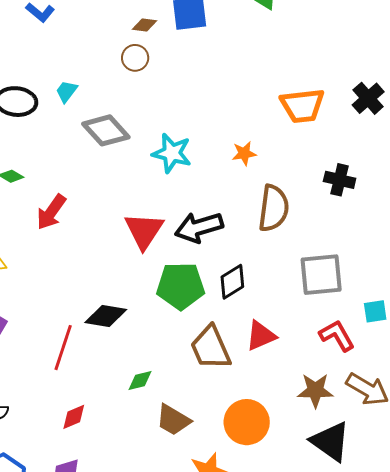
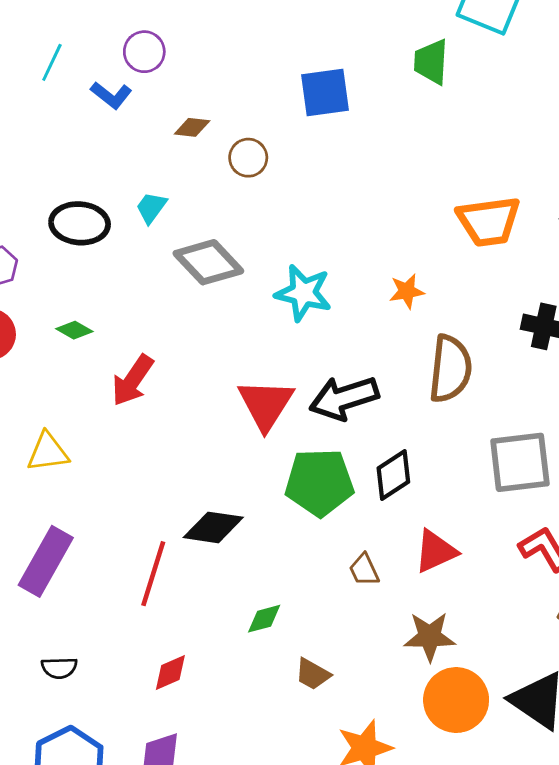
brown diamond: (144, 25) -> (192, 127), moved
brown trapezoid: (211, 348) -> (364, 570), size x0.5
brown star: (315, 390) -> (430, 637), moved
brown trapezoid: (173, 420) -> (313, 674), size x0.7
orange circle: (247, 422) -> (456, 700), moved

